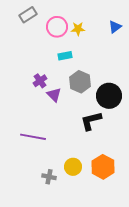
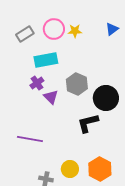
gray rectangle: (28, 15) -> (25, 34), moved
cyan rectangle: (65, 56) -> (46, 60), moved, size x1.6

